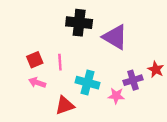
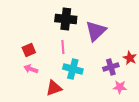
purple triangle: (115, 37) -> (96, 31), turned 45
pink line: (60, 62) -> (63, 47), moved
pink star: (116, 96) -> (120, 87), moved

